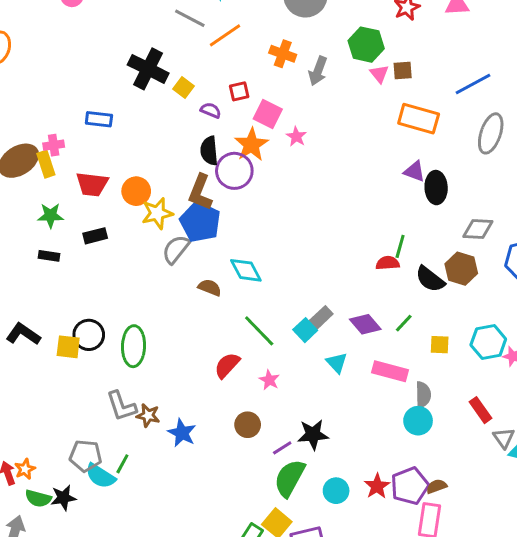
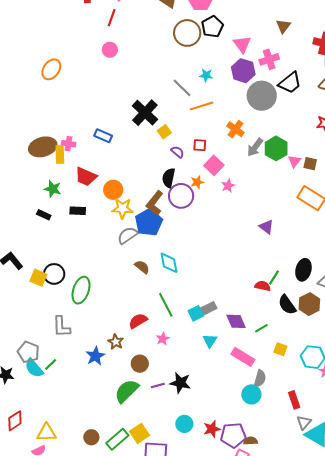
green hexagon: (366, 45) -> (276, 148), moved
orange star: (251, 145) -> (197, 182), size x0.6
purple triangle: (414, 171) -> (266, 227), moved
black ellipse: (436, 188) -> (303, 270), moved
brown star: (148, 415) -> (116, 342), moved
green semicircle: (290, 478) -> (127, 391), moved

